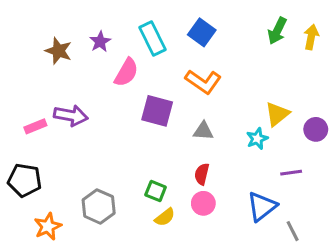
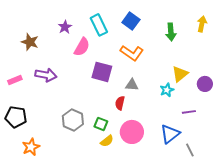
green arrow: (277, 31) -> (171, 32), moved, turned -30
brown star: (59, 51) -> (30, 42), moved
pink rectangle: (35, 126) -> (15, 80), moved
red semicircle: (202, 174) -> (120, 103), moved
pink circle: (203, 203) -> (132, 132), size x1.5
gray hexagon: (99, 206) -> (73, 120), moved

